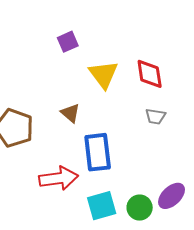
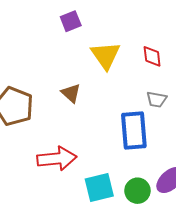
red diamond: (150, 74) -> (152, 56), size x0.7
blue rectangle: (98, 152) -> (134, 130), moved

